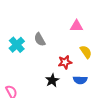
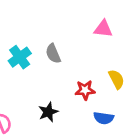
pink triangle: (77, 26) -> (103, 29), moved
black star: (52, 80) -> (48, 112), moved

